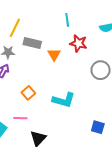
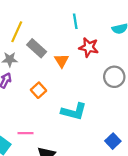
gray rectangle: (32, 43) -> (37, 48), turned 30
orange square: (28, 93) -> (38, 90), moved
blue square: (98, 127) -> (113, 141), turned 32

